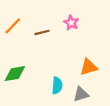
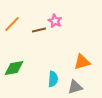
pink star: (71, 23) -> (55, 21), moved

